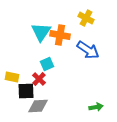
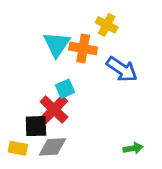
yellow cross: (86, 18) -> (107, 25), moved
yellow rectangle: (12, 77) -> (18, 148), moved
red cross: (39, 79) -> (54, 109), size x1.5

